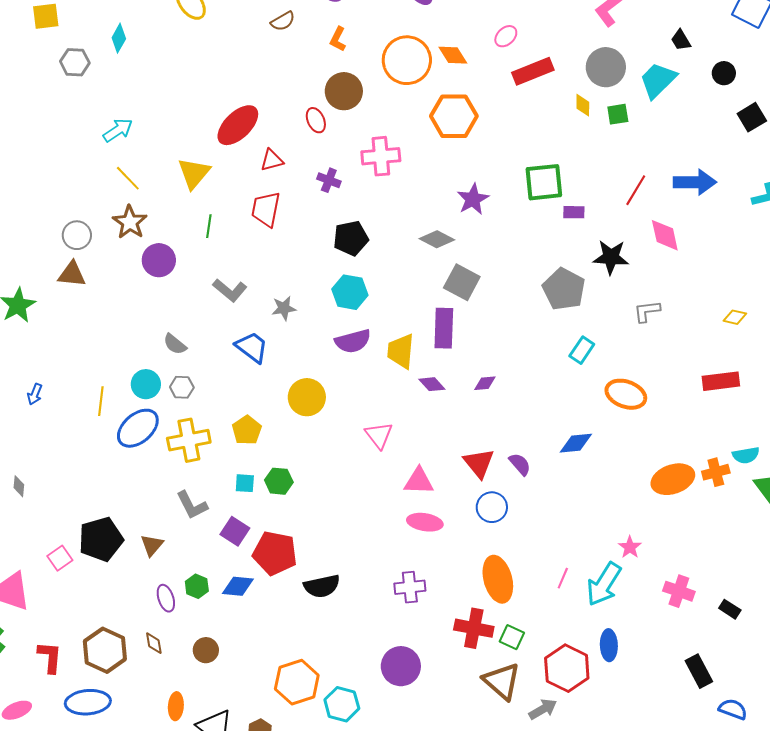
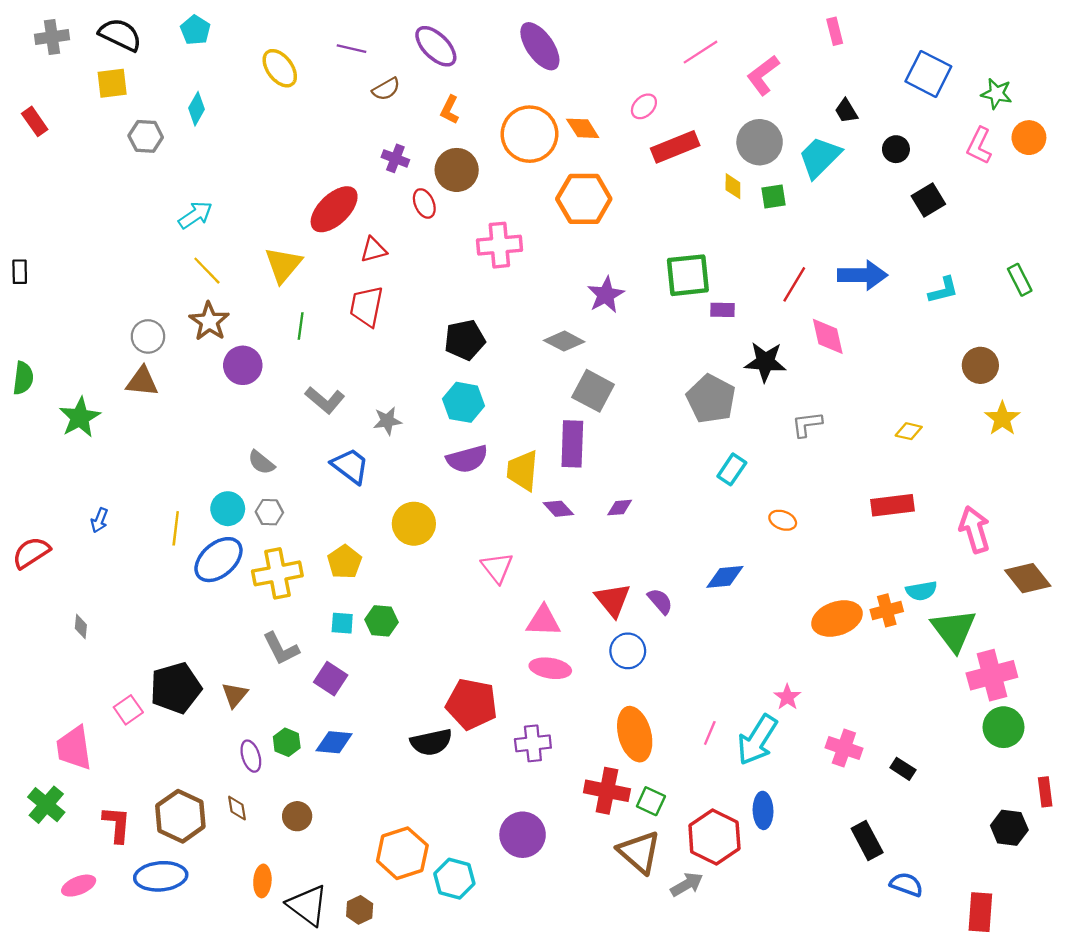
purple cross: (329, 180) -> (395, 158), moved
orange ellipse: (626, 394) -> (783, 520), size x0.6
red pentagon: (275, 553) -> (472, 704), moved

